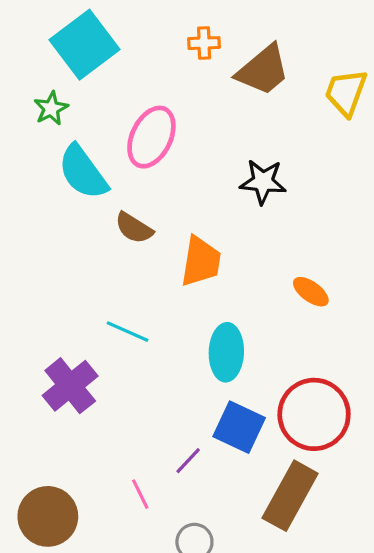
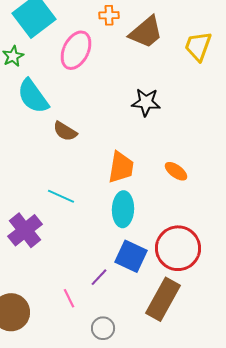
pink ellipse: (151, 137) -> (76, 50), moved
orange trapezoid: (201, 261) -> (121, 167), moved

